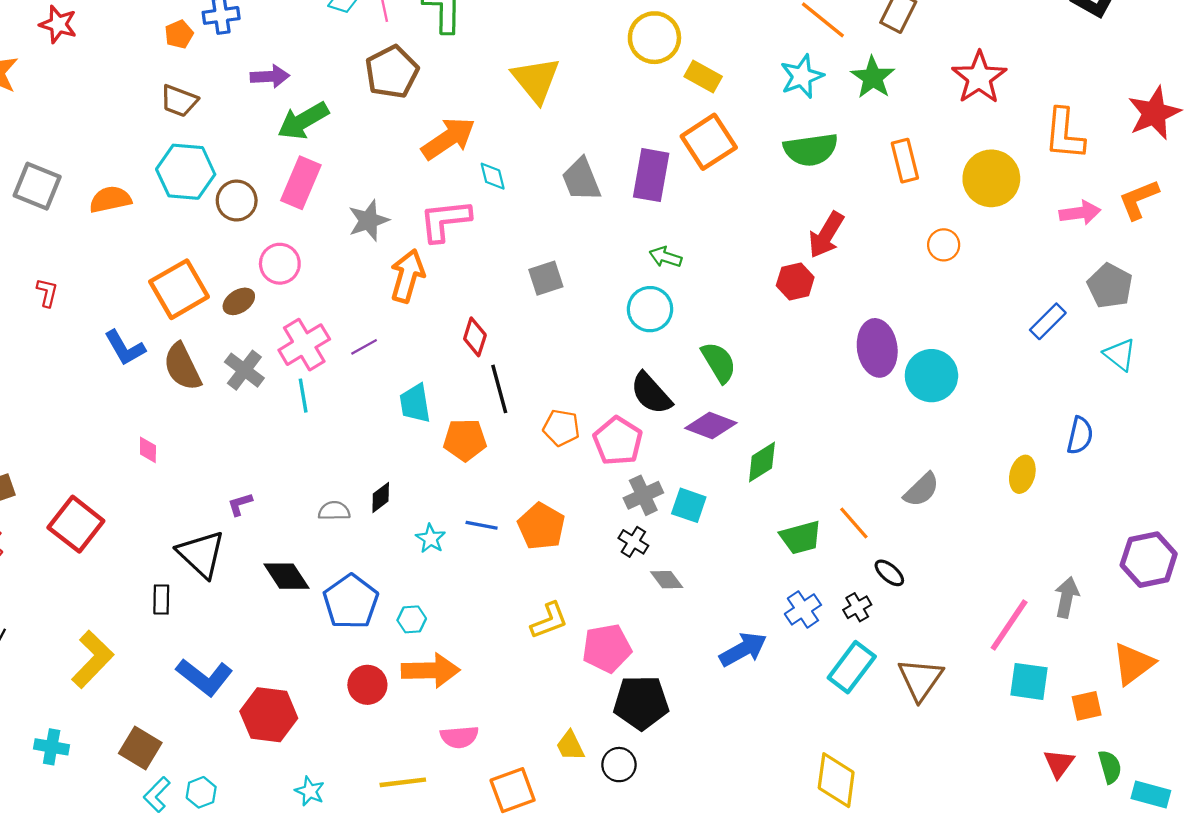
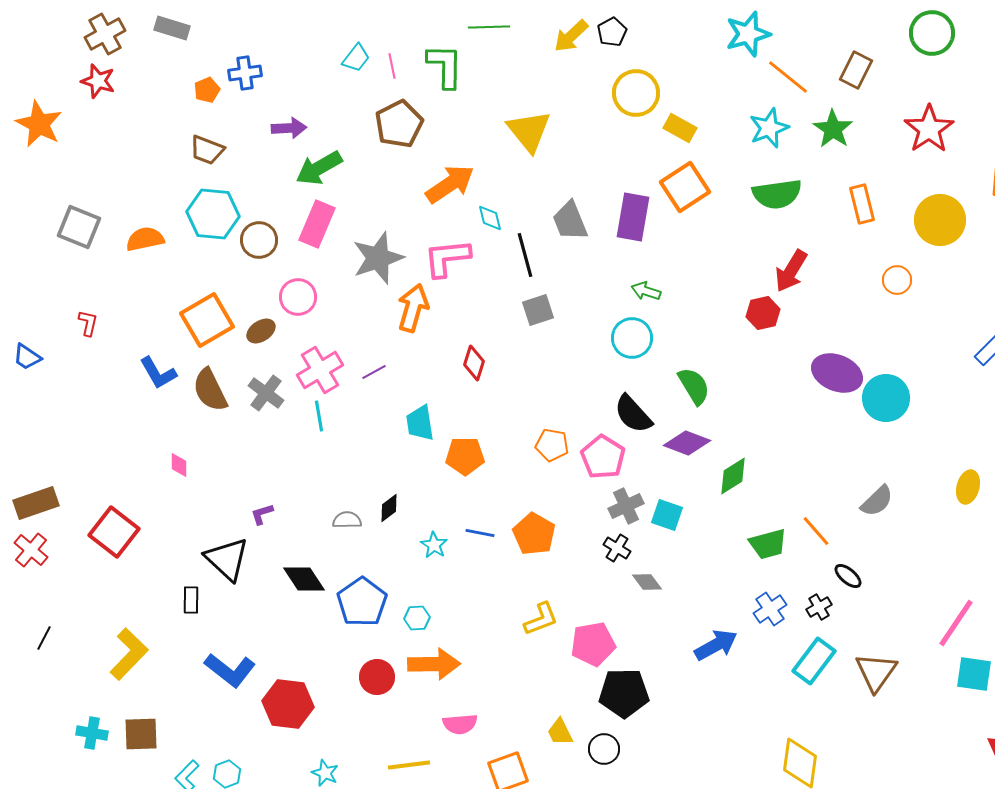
gray star: (369, 220) -> (378, 258), size x1.4
purple ellipse: (877, 348) -> (837, 373), turned -60
black line: (499, 389) -> (525, 255), moved
brown square: (140, 748) -> (141, 734), moved, turned -33

